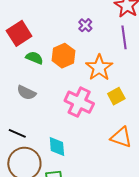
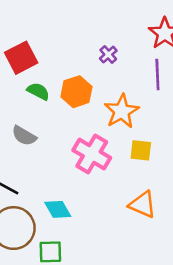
yellow square: (116, 96) -> (141, 150), turned 30
cyan diamond: (57, 146) -> (58, 209), turned -30

